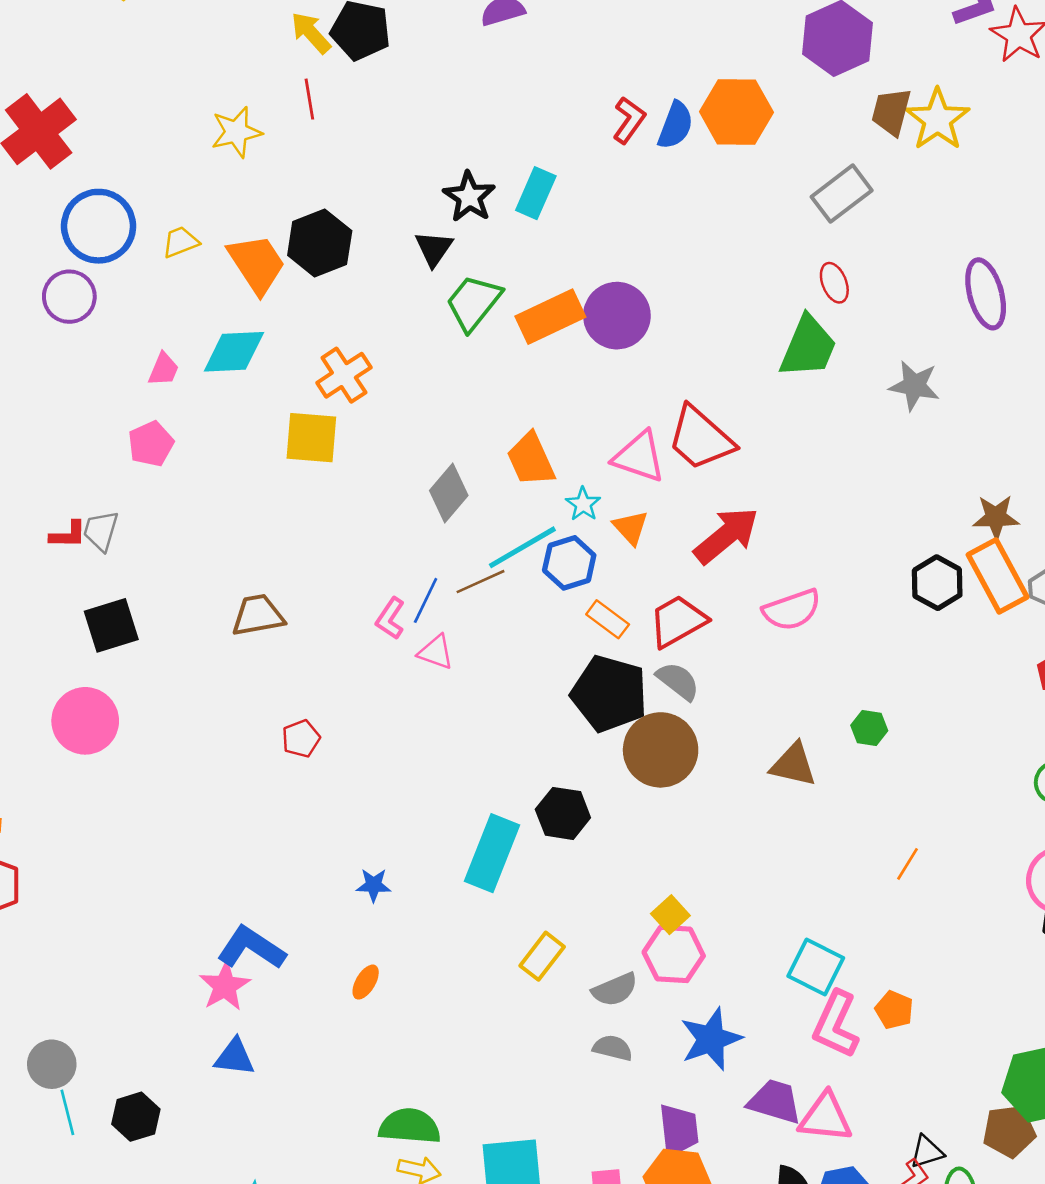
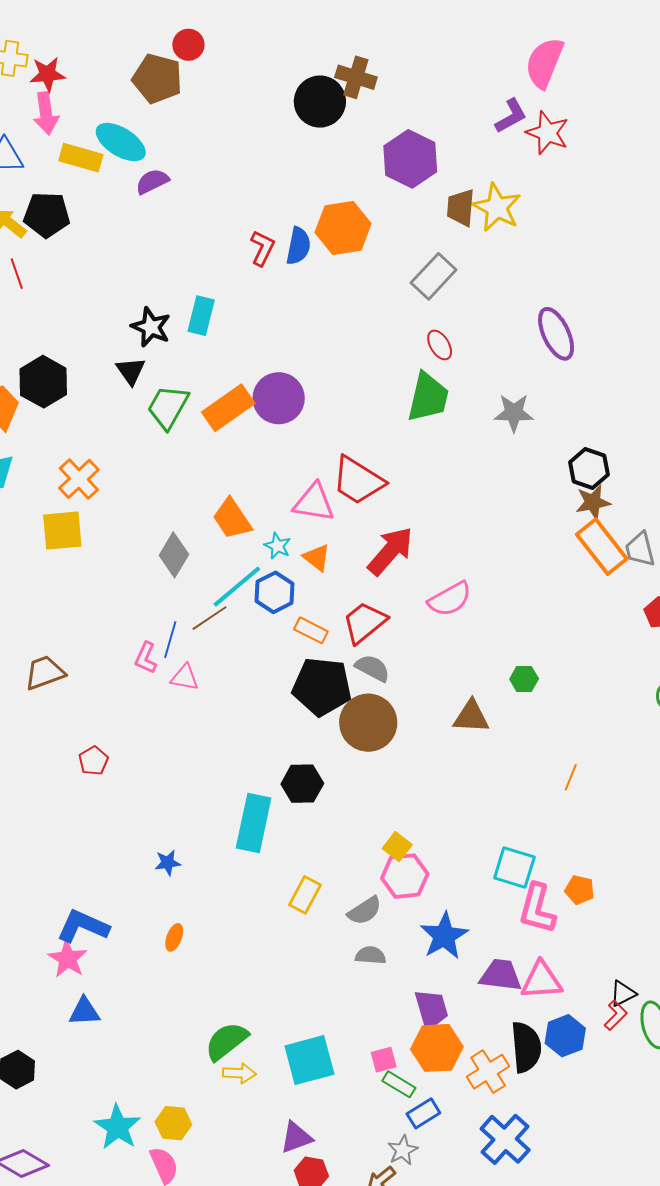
black hexagon: (937, 583) -> (589, 468), moved
green semicircle: (410, 1126) -> (226, 1041), turned -33

